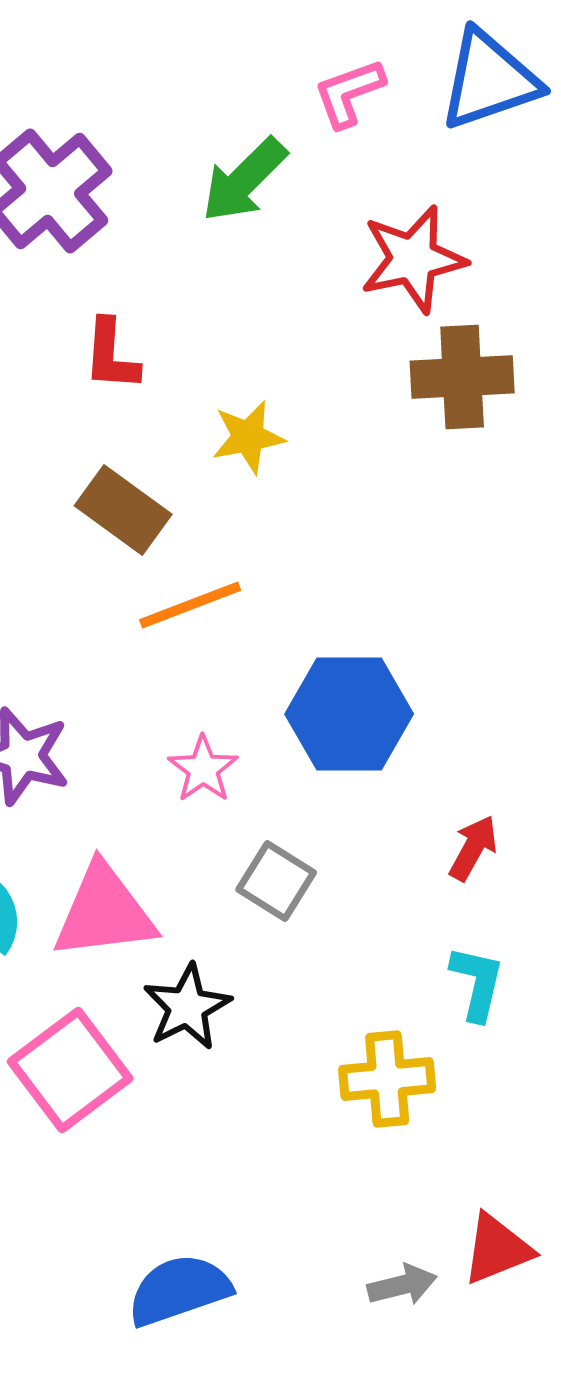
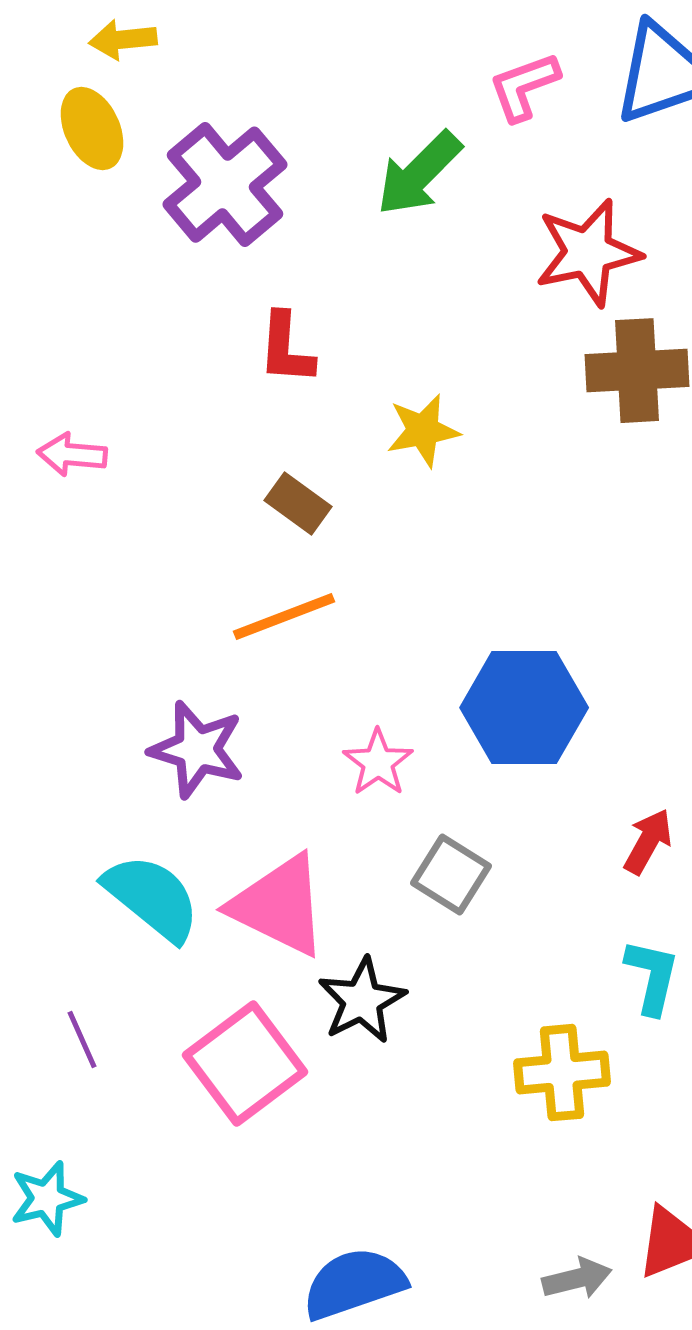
brown rectangle: (123, 510) -> (298, 504), size x0.7
orange line: (190, 605) -> (284, 617), moved
pink triangle: (104, 912) -> (279, 906), turned 33

